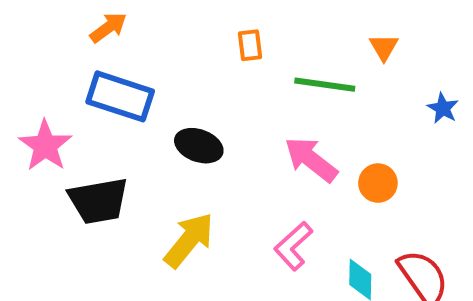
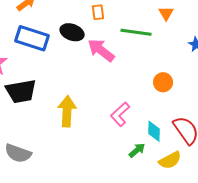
black ellipse: (199, 146) -> (72, 32), moved
pink arrow: (311, 159) -> (101, 50), moved
yellow arrow: (189, 240) -> (67, 111), turned -36

